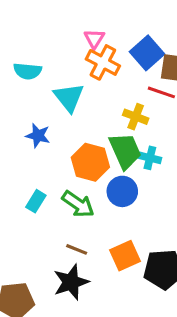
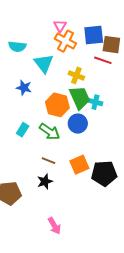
blue square: (147, 53) -> (94, 35), turned 35
yellow cross: (136, 117) -> (76, 75), moved
black star: (71, 282) -> (45, 181), size x0.7

